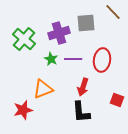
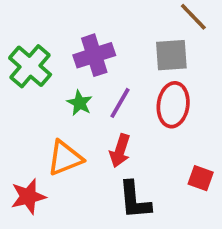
gray square: (86, 23) -> (171, 55), moved
purple line: (73, 59) -> (120, 103), turned -60
red arrow: (83, 87) -> (120, 151), moved

